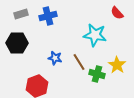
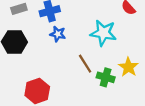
blue star: (55, 58) -> (58, 34), moved

